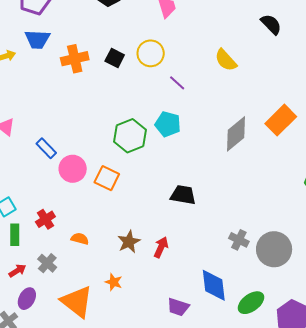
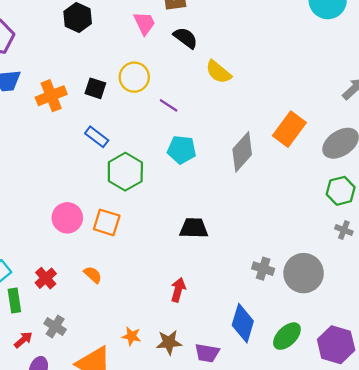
black semicircle: (271, 24) -> (185, 38), moved
cyan pentagon: (168, 124) -> (182, 150), moved
blue rectangle: (46, 148) -> (97, 137), moved
orange semicircle: (80, 239) -> (93, 275), moved, turned 36
brown star: (129, 242) -> (169, 342), moved, turned 30
blue diamond: (214, 285) -> (243, 323), turned 32

